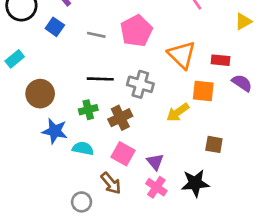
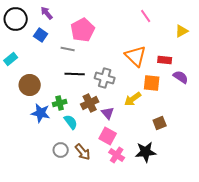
pink pentagon: (136, 31) -> (83, 30), moved
gray line: (96, 35) -> (68, 49), moved
green cross: (88, 110) -> (60, 103), moved
brown square: (214, 144) -> (160, 123), turned -32
cyan semicircle: (83, 148) -> (71, 122), moved, turned 42
pink square: (123, 154) -> (108, 136), moved
purple triangle: (155, 162) -> (108, 113), moved
gray circle: (82, 202) -> (61, 150), moved

